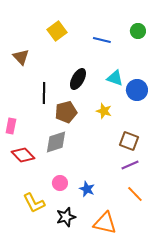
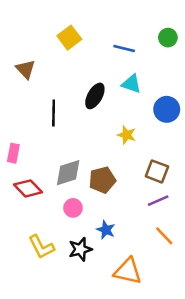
cyan triangle: (115, 78) -> (131, 84), moved
brown pentagon: (66, 112) -> (102, 180), moved
pink circle: (60, 183) -> (73, 208), moved
black star: (66, 217) -> (80, 249), moved

